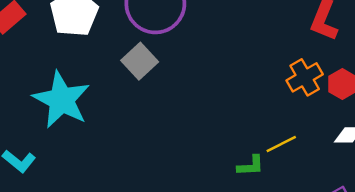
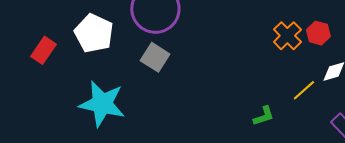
yellow line: (281, 144) -> (304, 90), moved

